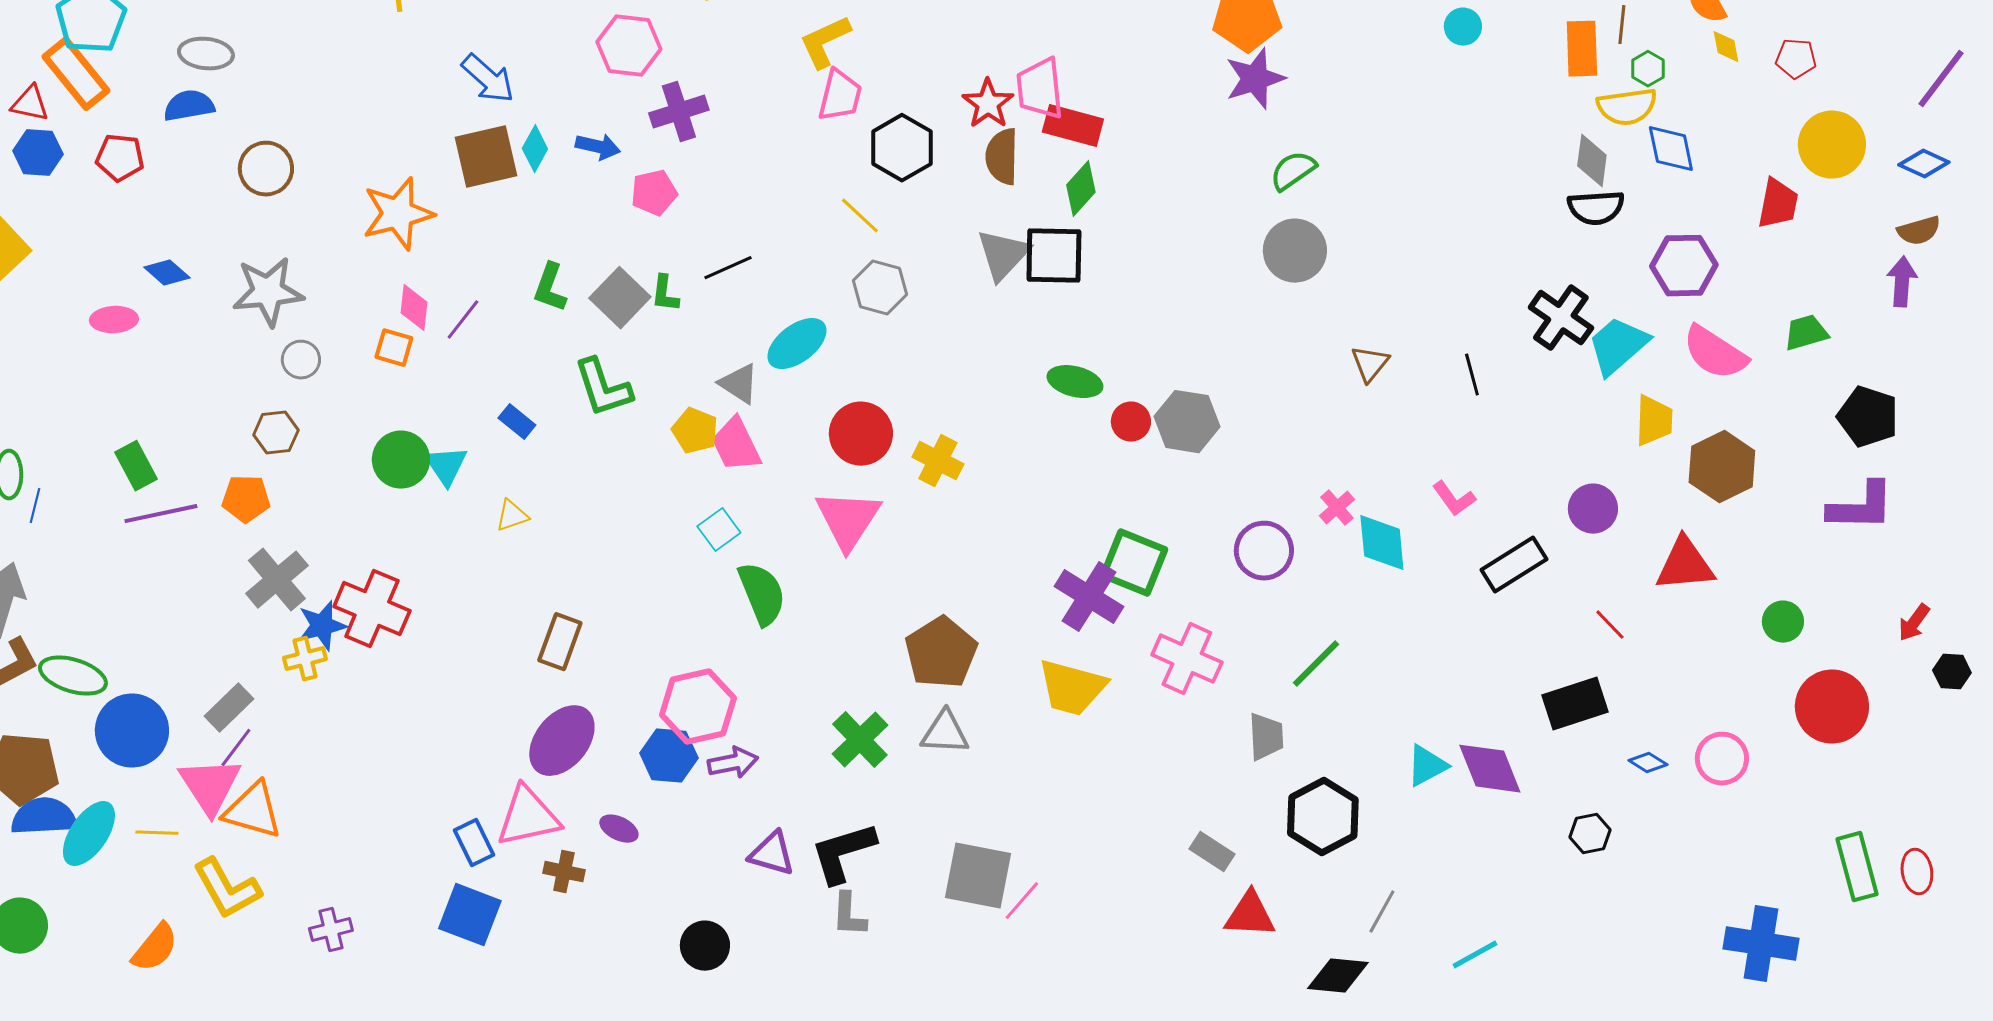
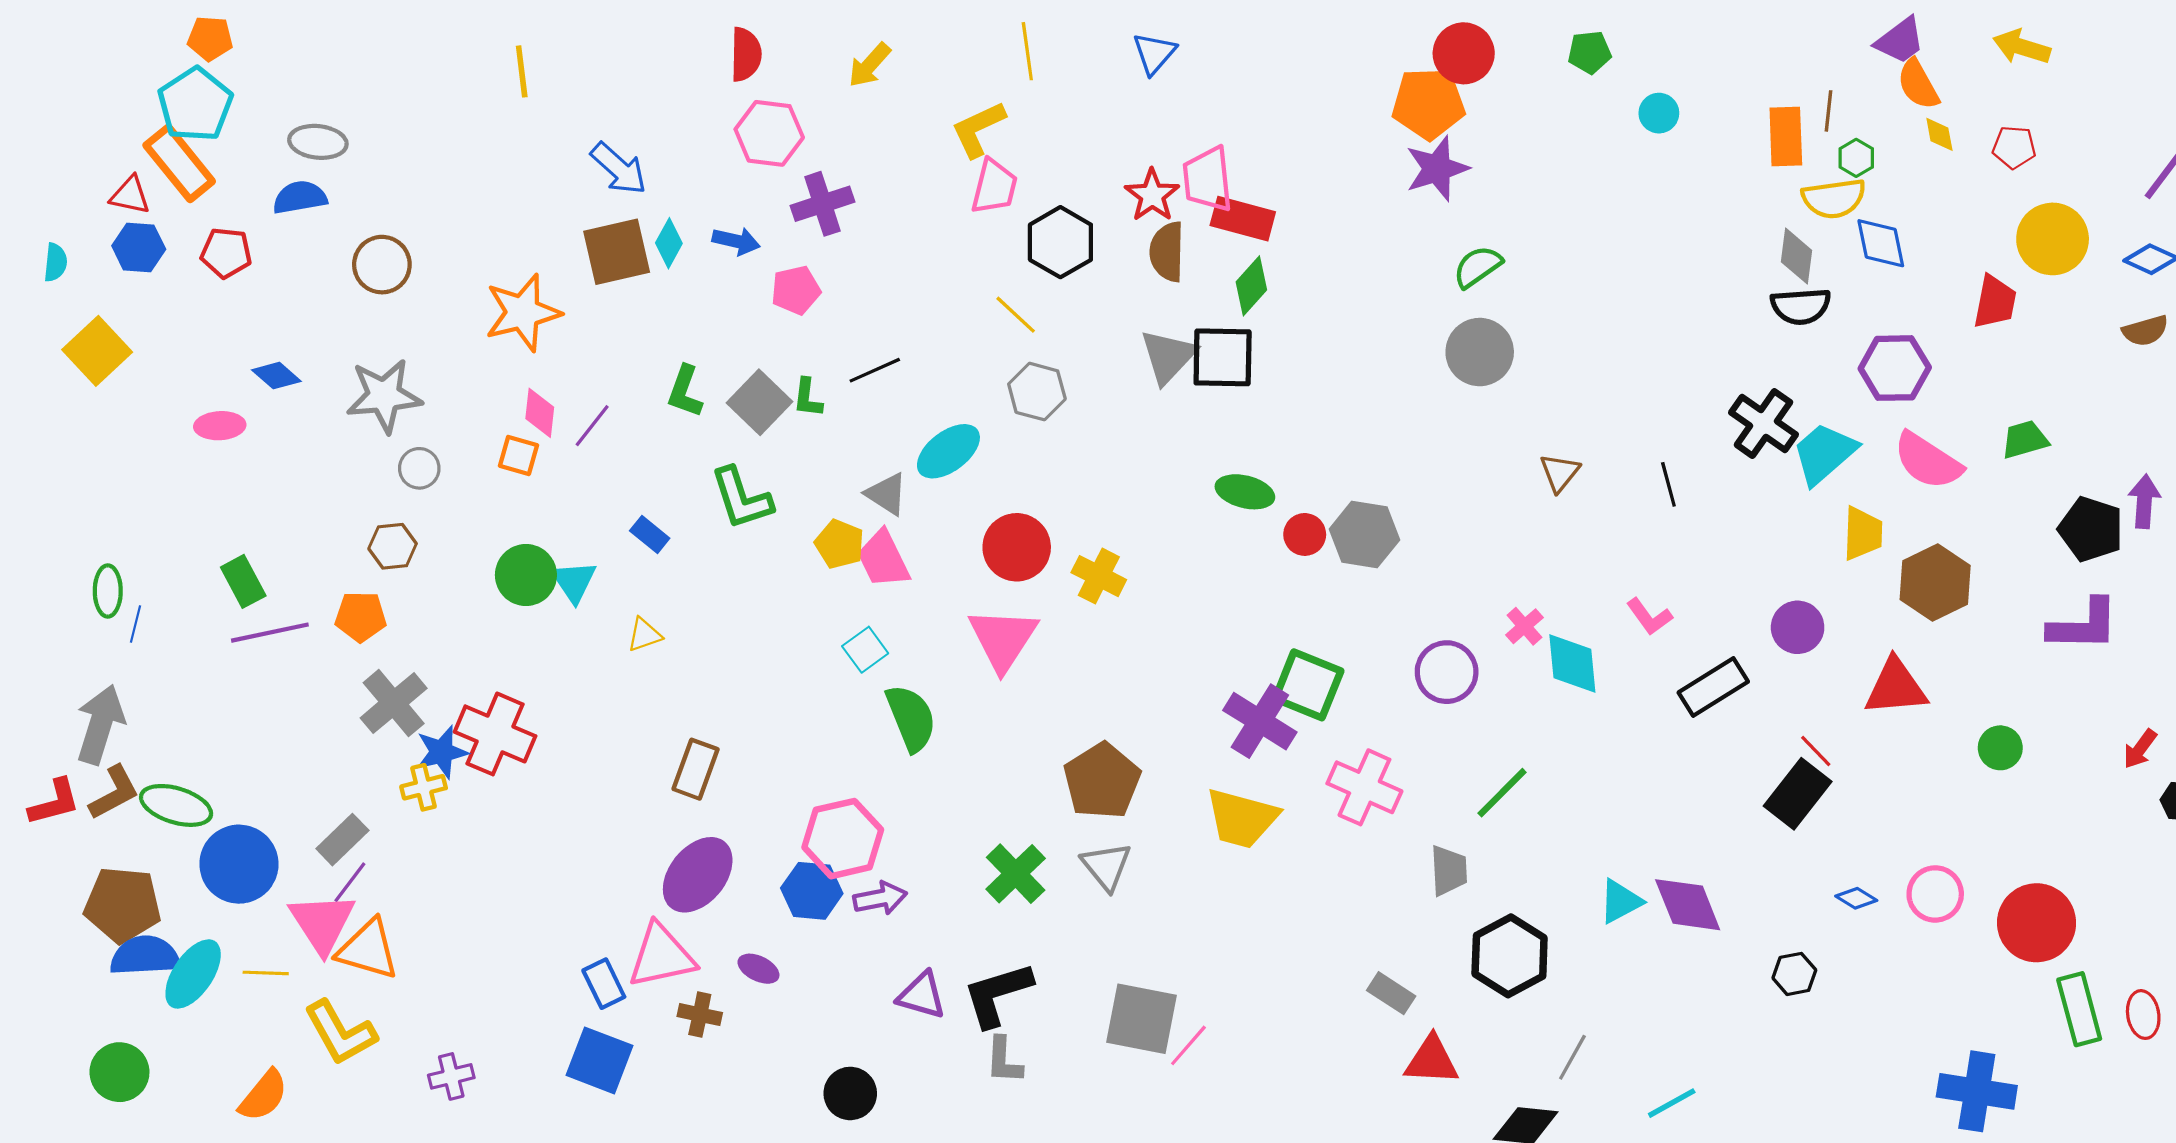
purple arrow: (1902, 282) -> (2144, 501), moved
black rectangle: (1575, 704) -> (1798, 794), moved, turned -34
red circle: (1832, 707) -> (2037, 923), moved
gray triangle: (945, 733) -> (1106, 866), turned 48

